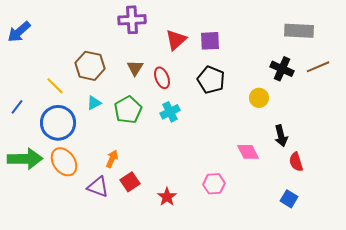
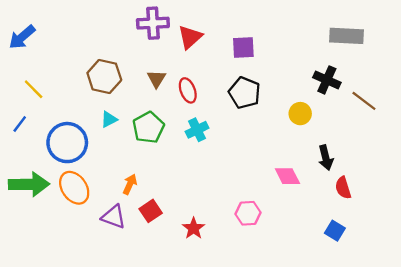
red triangle: (176, 40) -> (190, 37), moved
brown line: (318, 67) -> (364, 101), moved, turned 60
yellow line: (55, 86) -> (34, 89), moved

